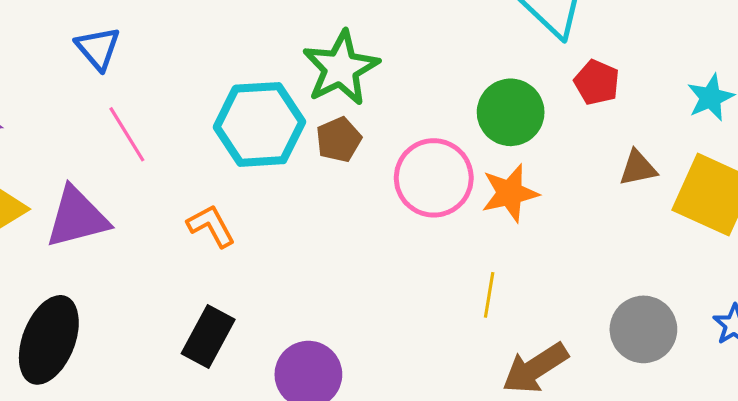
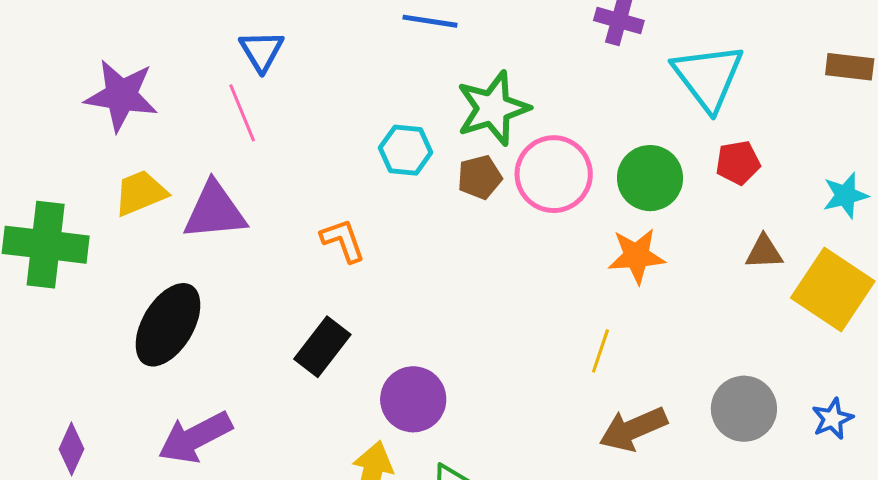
red pentagon: (597, 82) -> (738, 163), turned 30
cyan hexagon: (259, 124) -> (406, 150), size x0.6
pink line: (127, 134) -> (242, 113), moved
pink circle: (434, 178) -> (554, 174), moved

